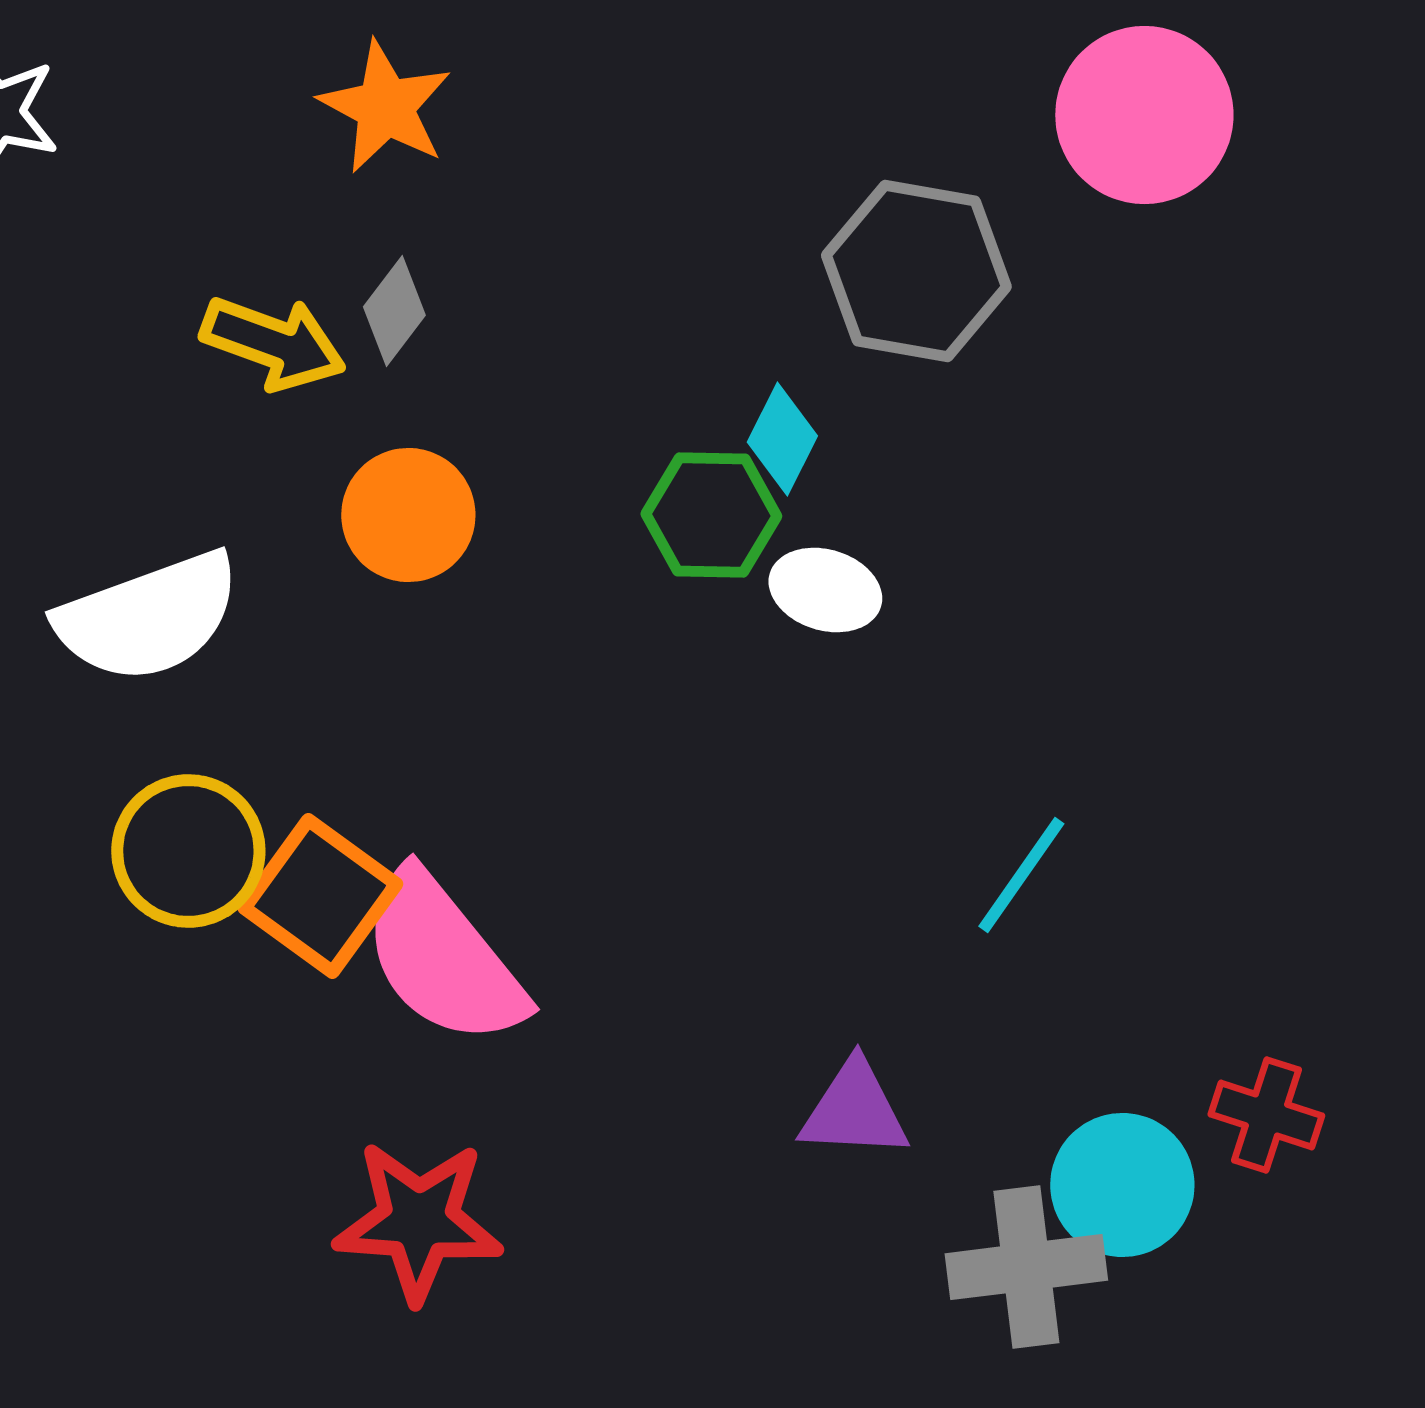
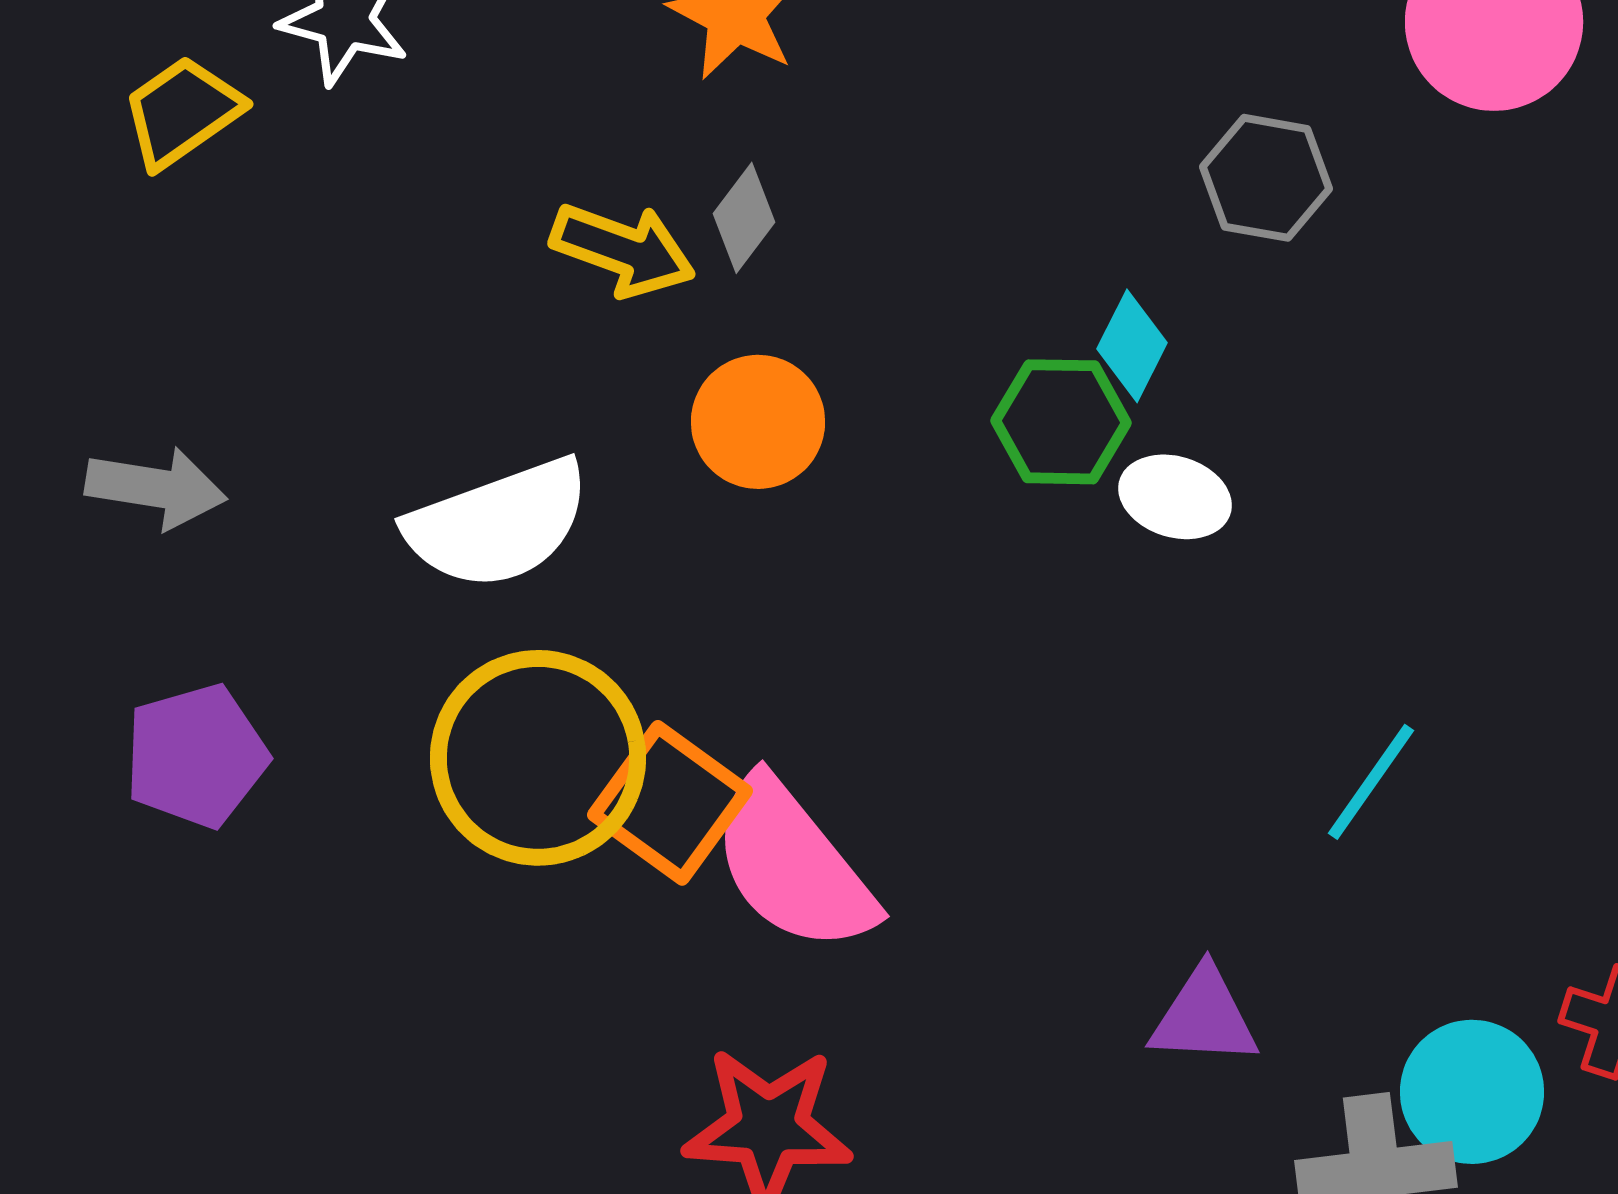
gray hexagon: (916, 271) -> (1266, 178), size x0.7
yellow circle: (188, 851) -> (538, 758), size x1.4

